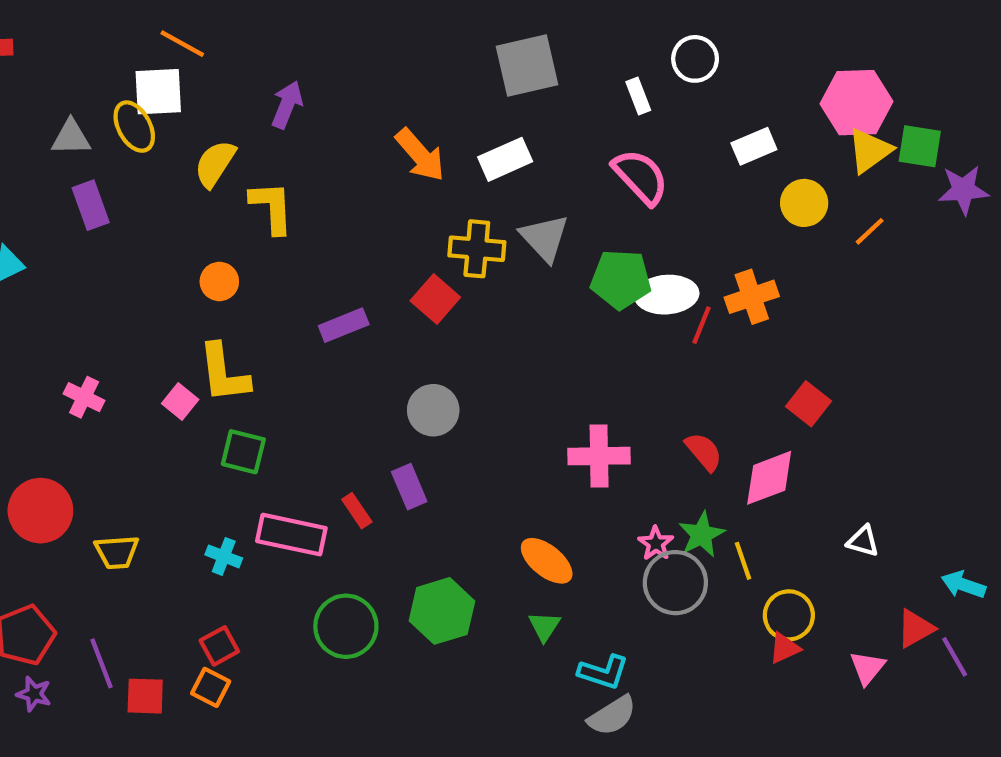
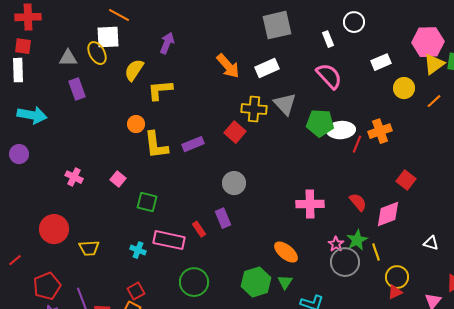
yellow L-shape: (272, 207) -> (160, 90), turned -92
yellow L-shape: (224, 373) -> (156, 145), moved
green hexagon: (442, 611) -> (256, 282), moved

